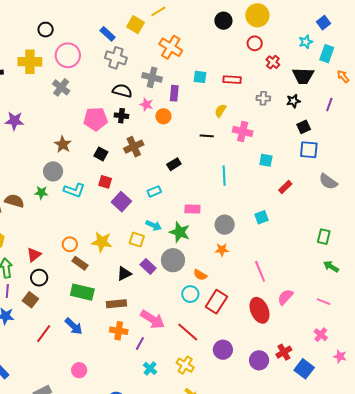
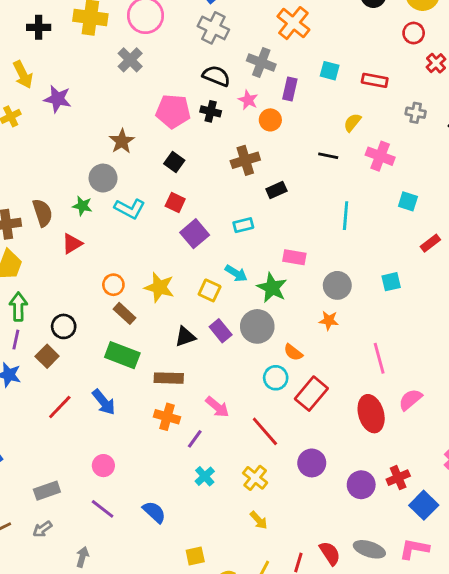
brown cross: (134, 147) -> (245, 160), moved
brown semicircle: (14, 201) -> (43, 213), turned 48
red triangle: (34, 255) -> (72, 244), moved
pink arrow: (153, 319) -> (217, 407), size x0.7

